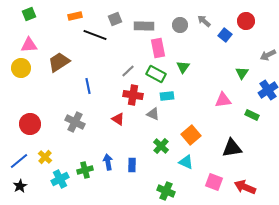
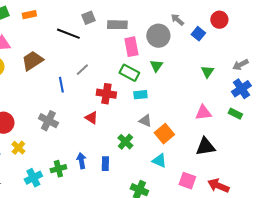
orange rectangle: (75, 16) -> (29, 15), moved
gray circle: (180, 25) -> (158, 36), moved, size x1.5
gray arrow: (268, 55) -> (240, 65), moved
gray line: (128, 71) -> (82, 70), moved
green triangle: (242, 73) -> (207, 72), moved
pink triangle: (223, 100) -> (203, 113), moved
gray triangle: (153, 114) -> (145, 121), moved
green rectangle: (252, 115) -> (235, 114), moved
green cross: (161, 146) -> (125, 142), moved
yellow cross: (45, 157) -> (18, 148), moved

